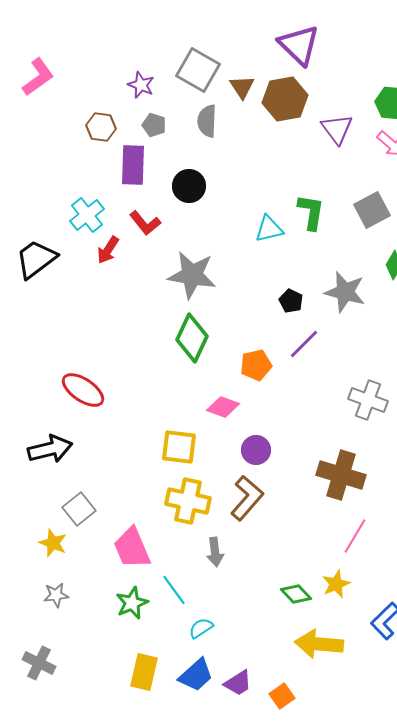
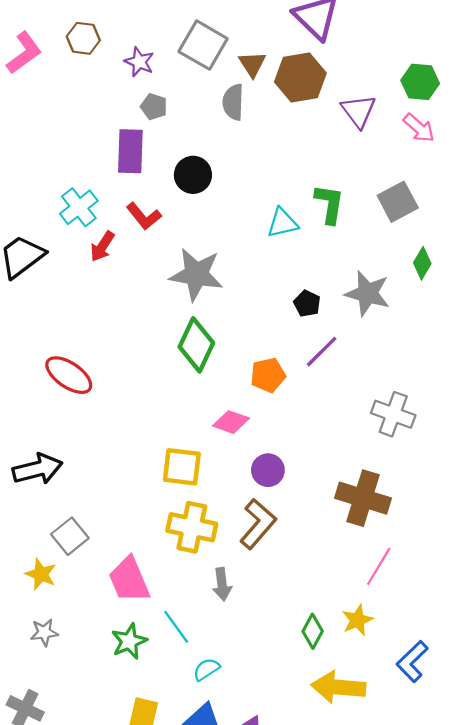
gray semicircle: (207, 121) -> (233, 102), moved
brown hexagon: (101, 127) -> (83, 38), moved
red ellipse: (83, 390) -> (69, 375), moved
green diamond: (296, 594) -> (313, 631), turned 72

